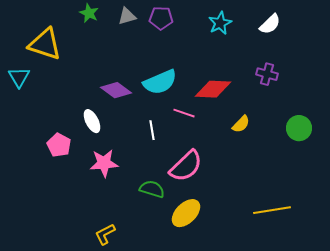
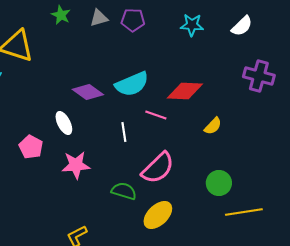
cyan star: (220, 23) -> (192, 25), turned 30
purple cross: (267, 74) -> (259, 76), moved, size x1.4
green circle: (299, 128) -> (219, 183), moved

